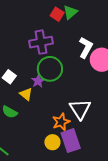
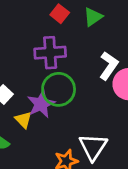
red square: (57, 14) -> (60, 14), moved
purple star: (38, 81) -> (41, 104), size x1.5

